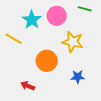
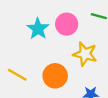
yellow line: (14, 39) -> (17, 75), moved

